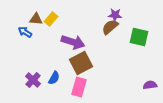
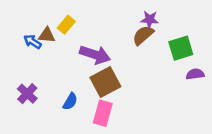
brown triangle: (36, 19) -> (47, 35), moved
green square: (139, 37) -> (181, 48), turned -30
purple cross: (33, 80) -> (27, 94), moved
purple semicircle: (150, 85) -> (195, 74), moved

